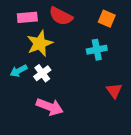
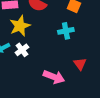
pink arrow: (50, 107) -> (54, 77), moved

